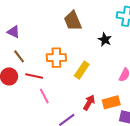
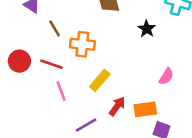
brown line: (19, 56) -> (55, 28), moved
yellow rectangle: (82, 70) -> (100, 80), moved

